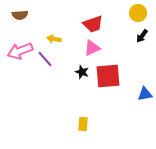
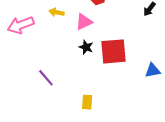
pink triangle: (92, 48) -> (84, 22), moved
purple line: (45, 59) -> (46, 78), moved

